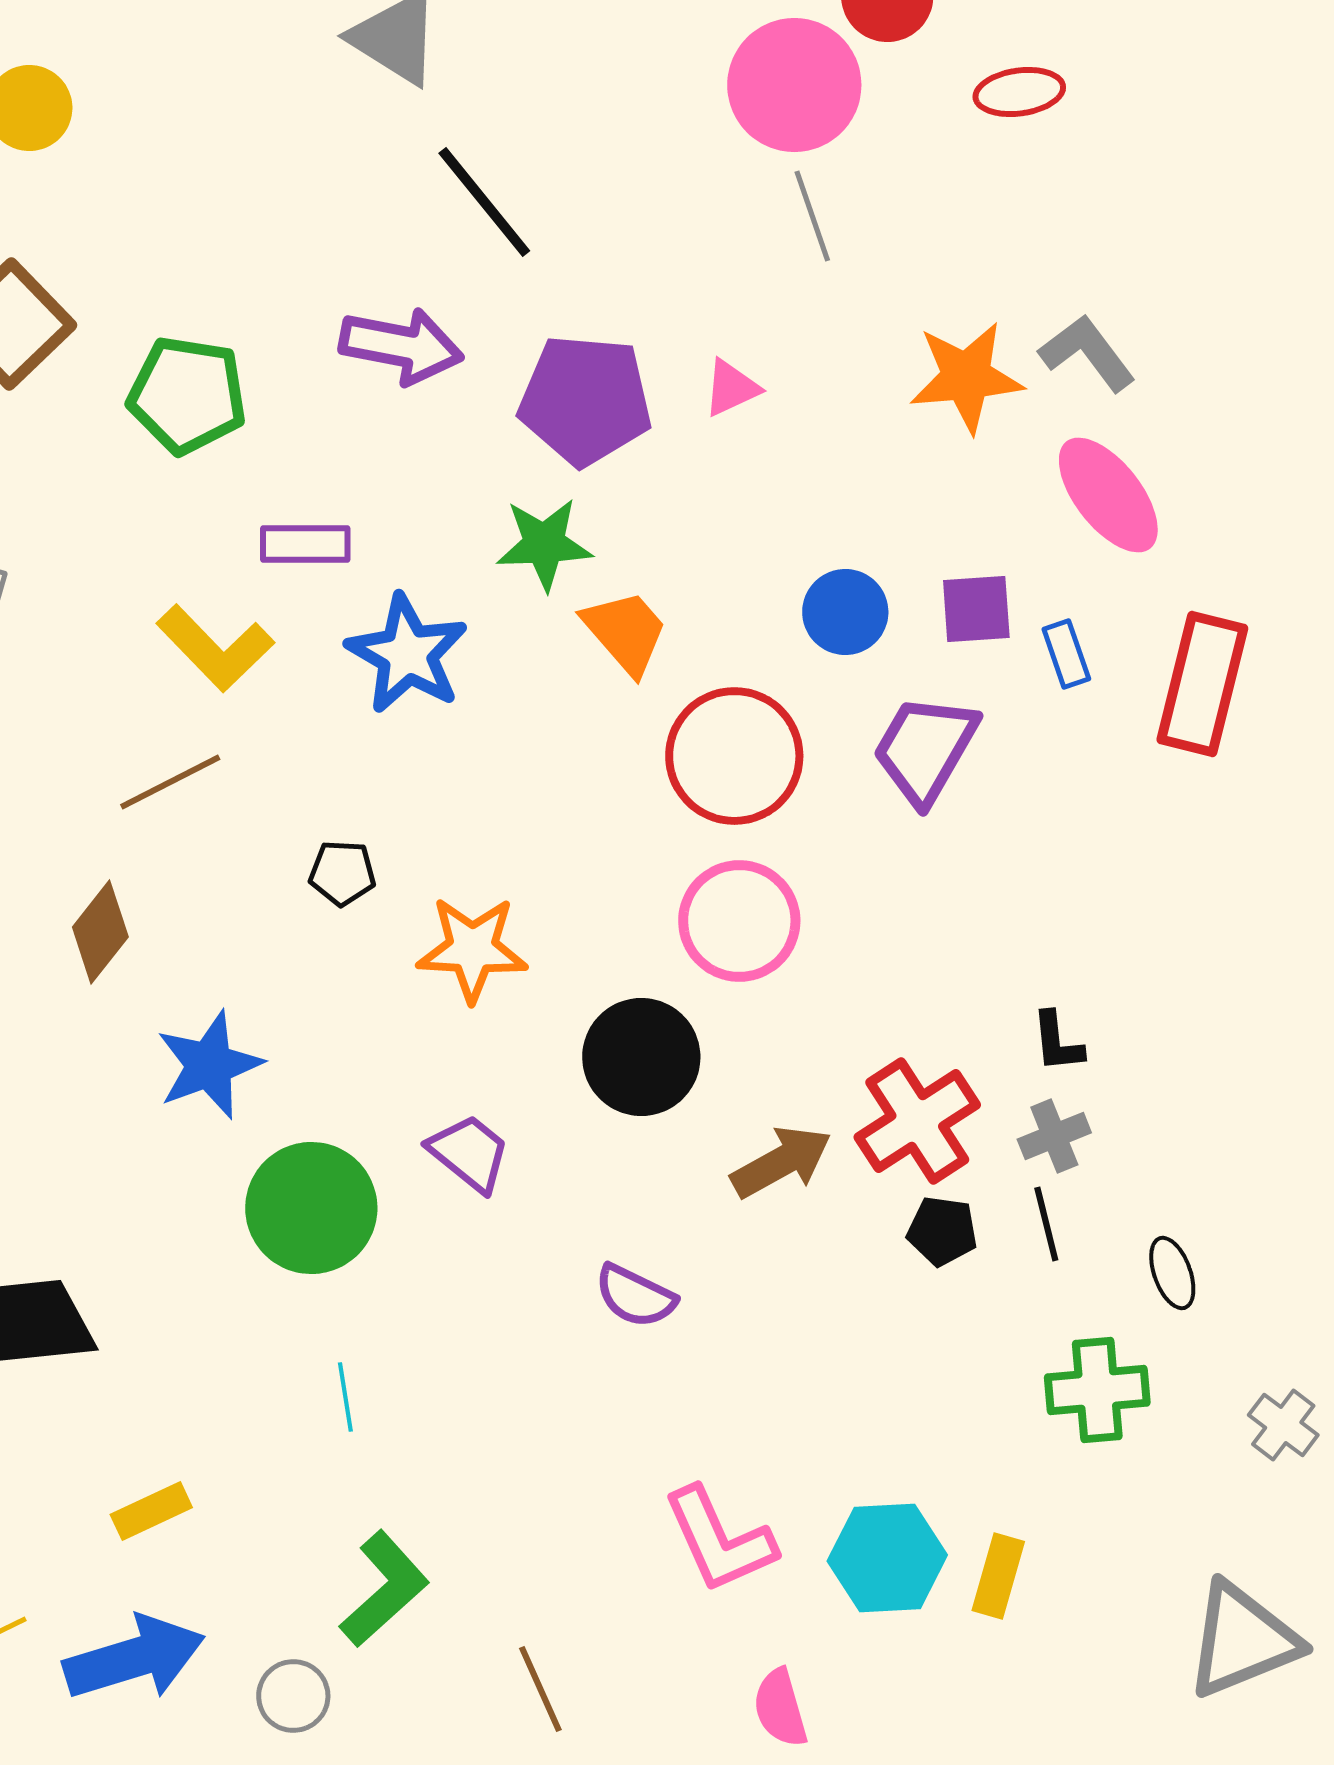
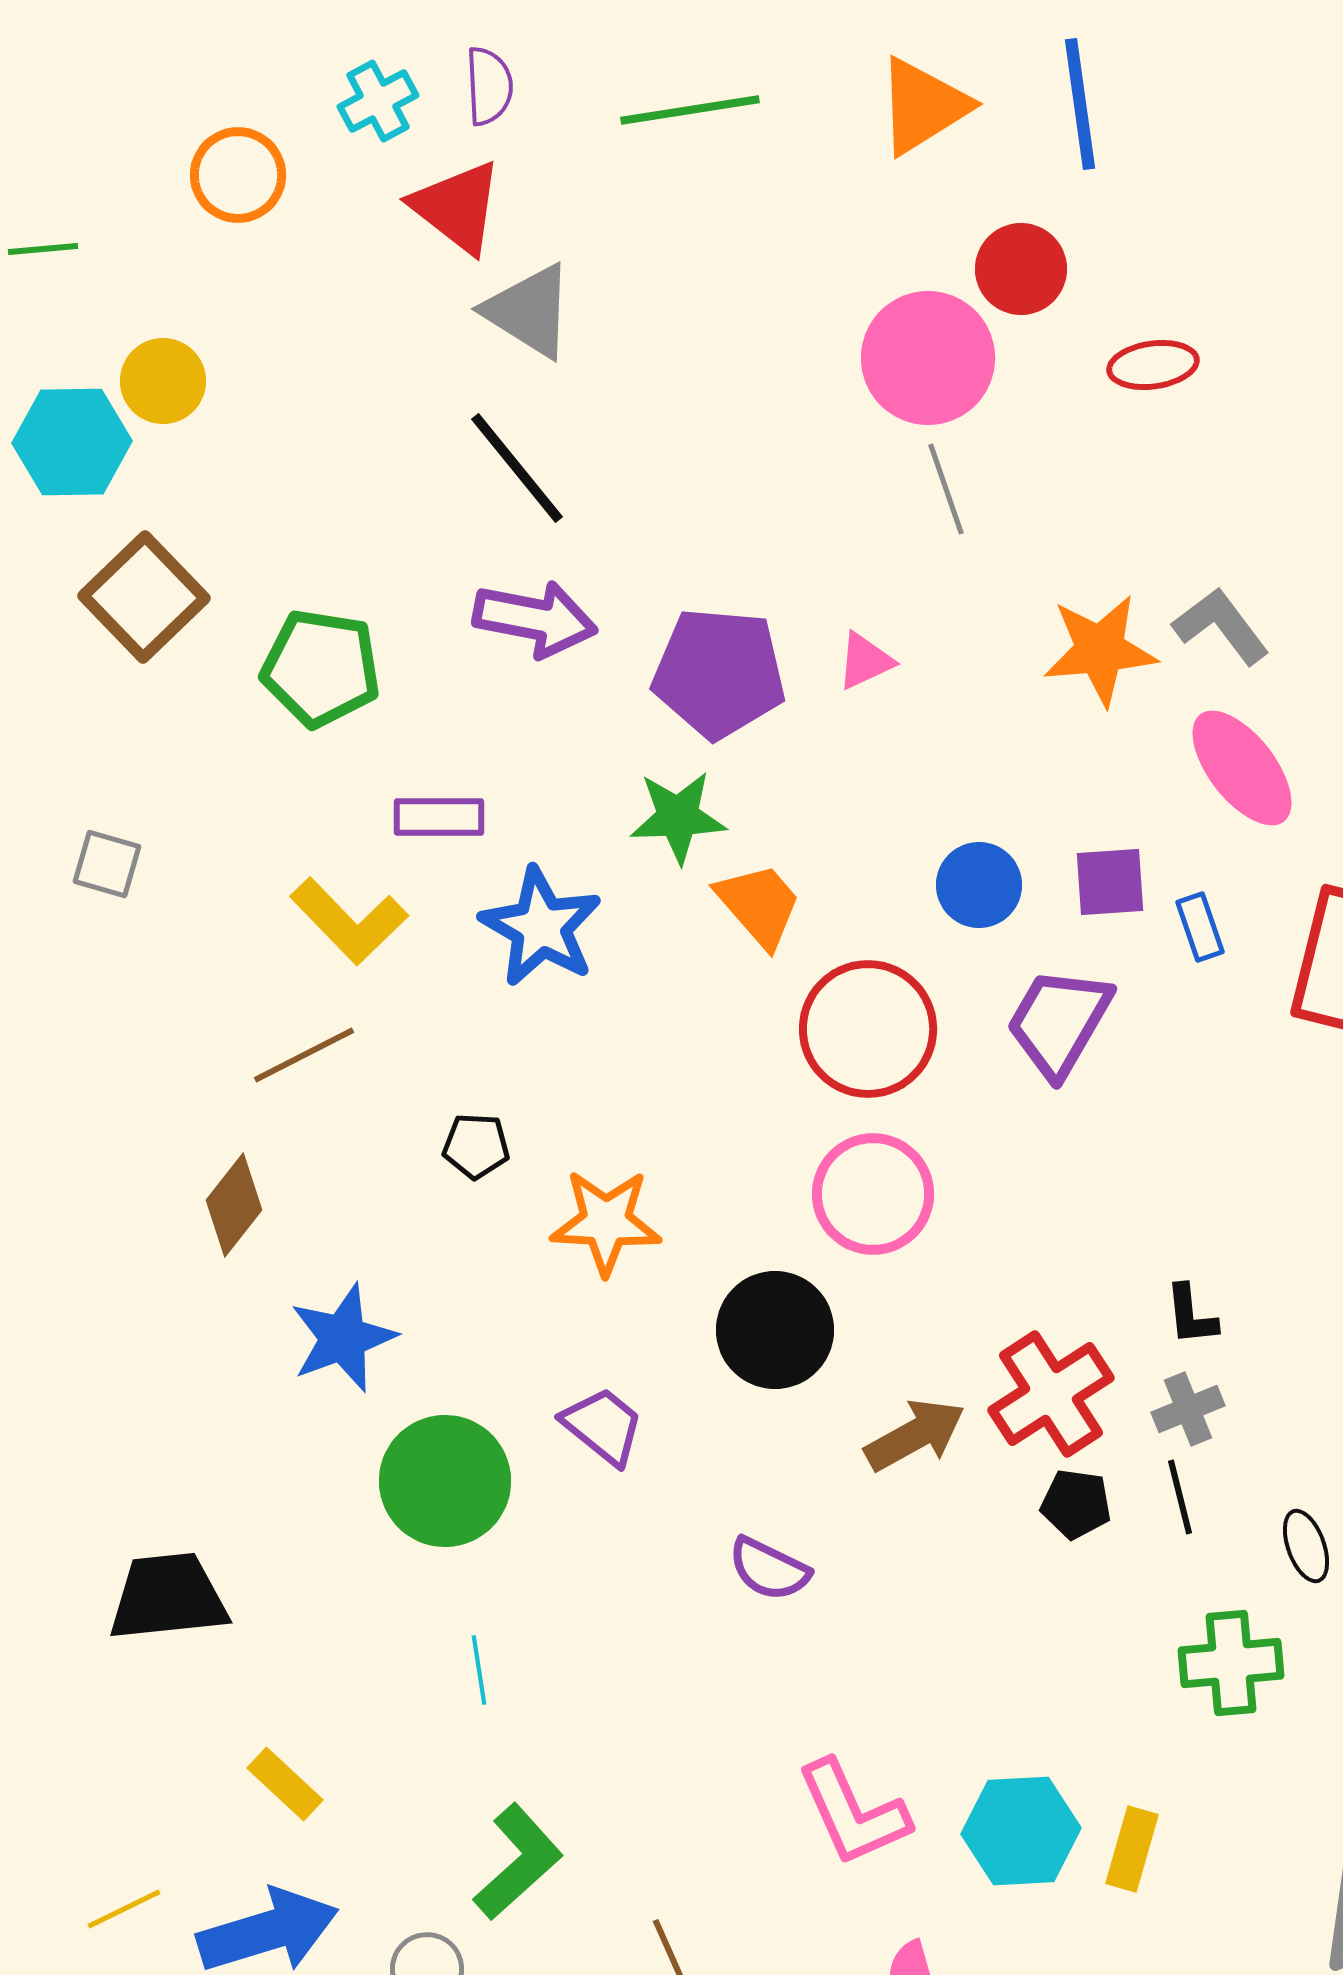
black line: (484, 202) -> (517, 468), moved
yellow rectangle: (151, 1511) -> (285, 1784), turned 68

